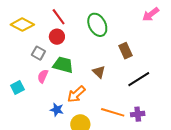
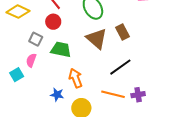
brown triangle: (99, 72) -> (97, 39), moved, size x1.6
pink semicircle: (43, 76) -> (31, 60), moved
black line: (139, 79) -> (120, 67), moved
orange arrow: (76, 94) -> (76, 78), turned 114

